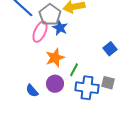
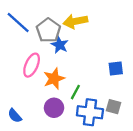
pink ellipse: (40, 32) -> (32, 65), moved
blue square: (110, 49) -> (116, 68), turned 32
blue semicircle: (32, 91) -> (15, 116), moved

